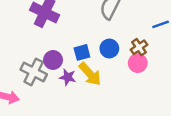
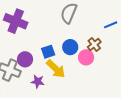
pink circle: (138, 63) -> (86, 57), moved
purple star: (68, 77) -> (38, 82), moved

